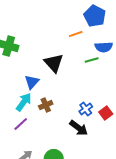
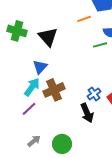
black triangle: (54, 63) -> (48, 37), moved
brown cross: (46, 105) -> (54, 90), size x1.5
black arrow: (79, 128) -> (87, 113), turned 30

